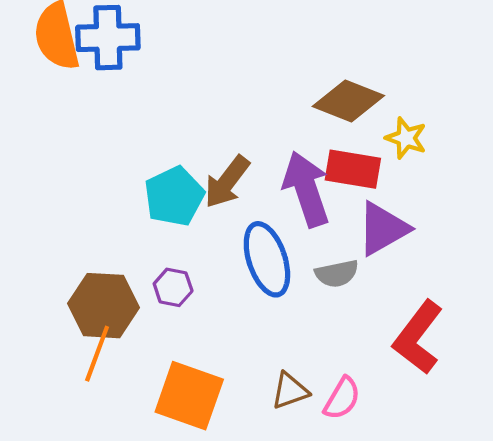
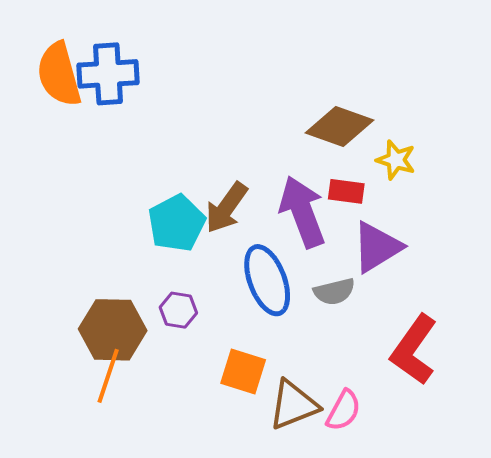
red rectangle: (353, 169) -> (346, 191), size x0.7
brown triangle: (290, 391) -> (293, 405), size x1.4
orange square: (189, 396) -> (243, 371), moved, size x0.7

